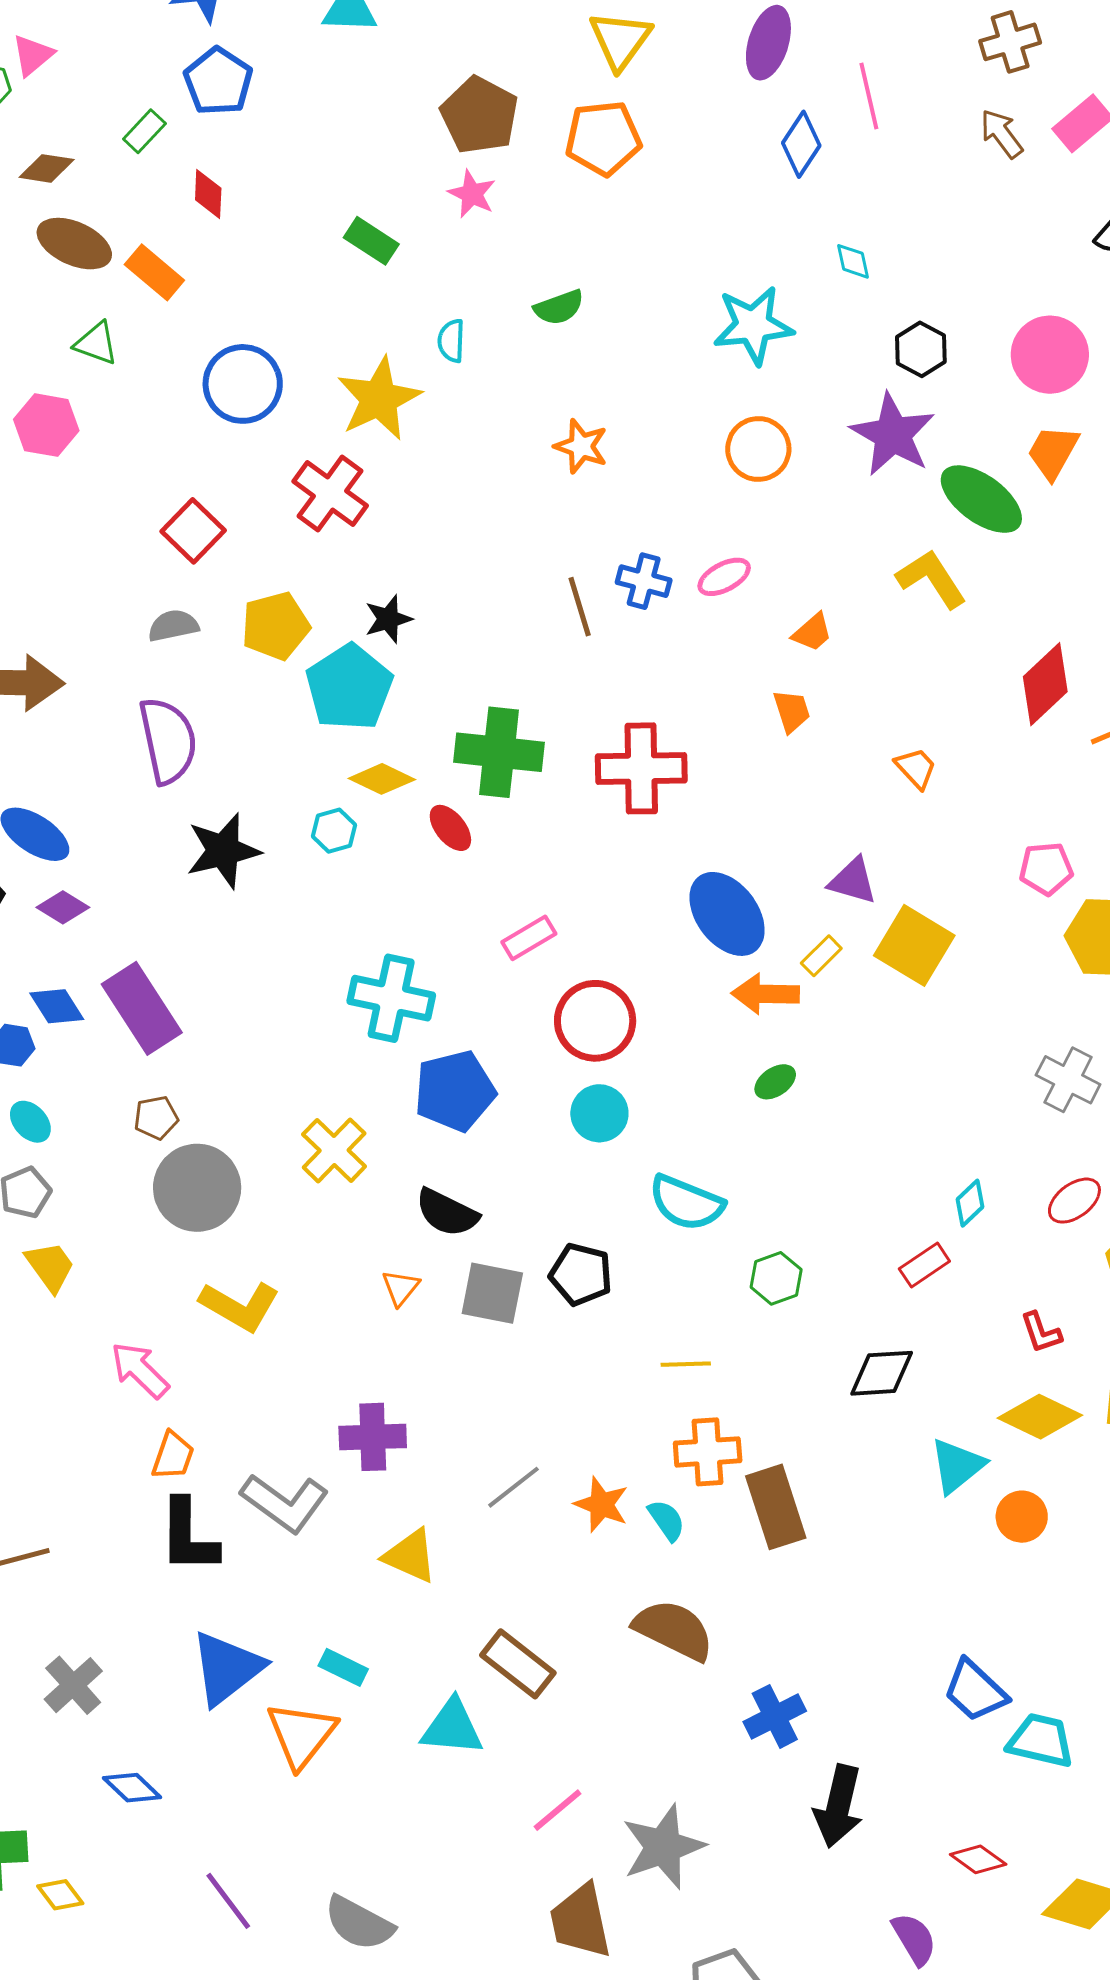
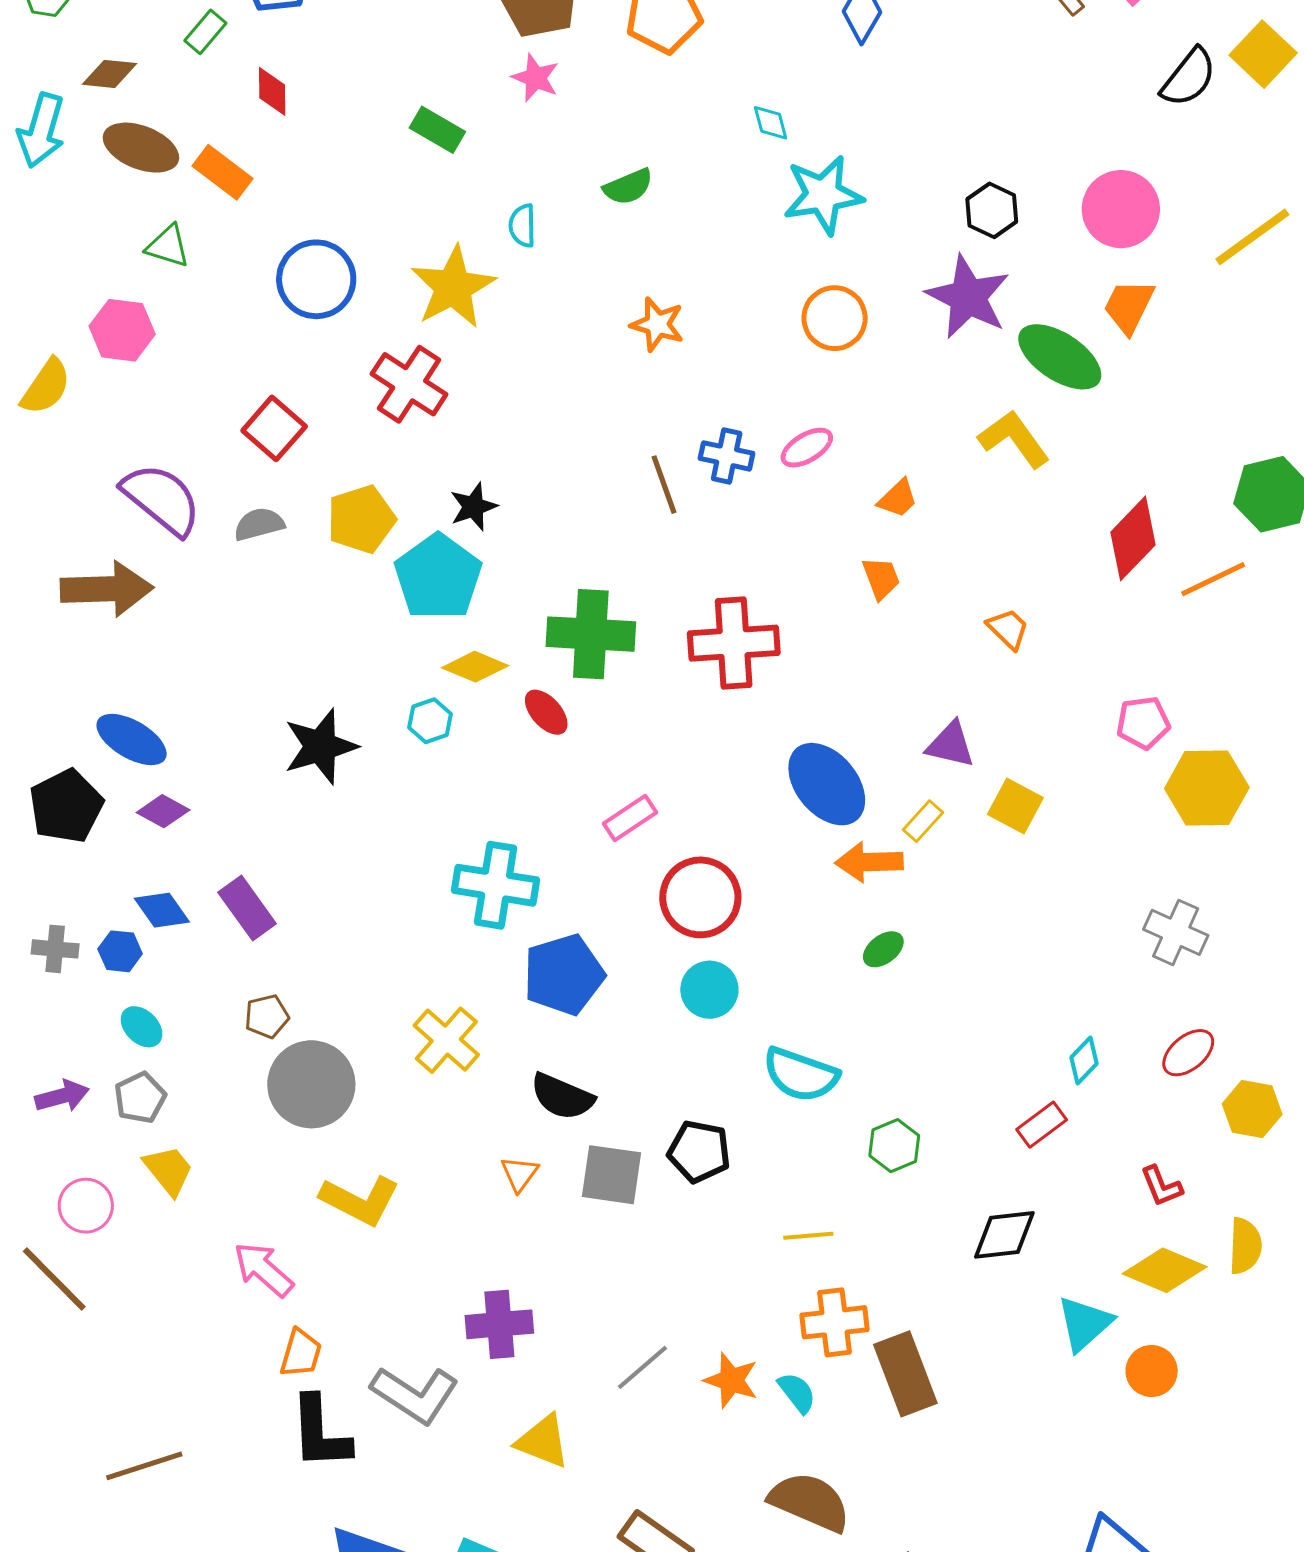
cyan diamond: (853, 261) -> (771, 123), moved
purple semicircle: (168, 741) -> (162, 499), moved, turned -36
yellow square: (914, 945) -> (1015, 806), size x0.7
purple rectangle: (142, 1008) -> (247, 908), size x0.7

